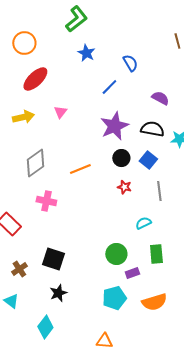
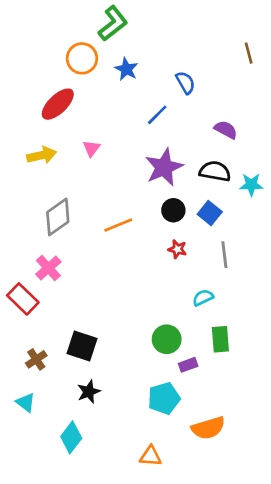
orange circle: (24, 43) -> (82, 58), moved
pink cross: (46, 201) -> (48, 268), moved, turned 36
orange semicircle: (154, 302) -> (208, 428), moved

